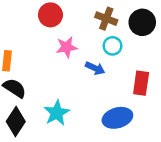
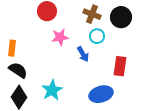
blue arrow: (95, 68) -> (83, 54), turned 35

